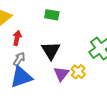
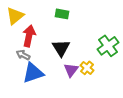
red arrow: (17, 38) -> (29, 36), size x1.5
gray arrow: (19, 59) -> (23, 55), moved, turned -96

